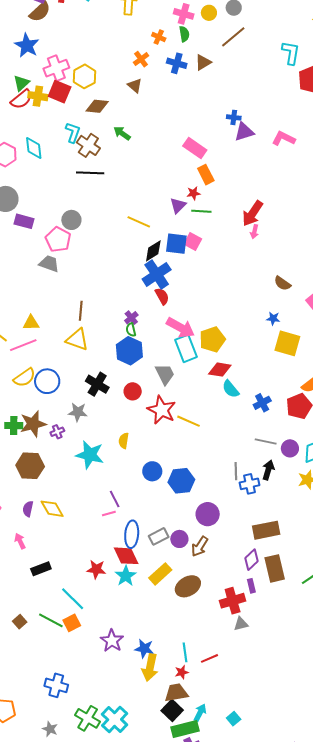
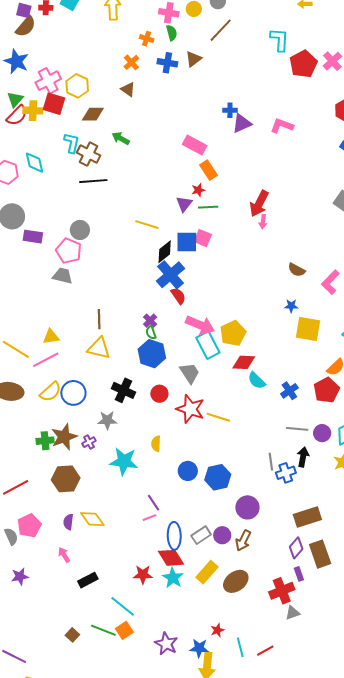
red star: (182, 672) -> (217, 630), moved

